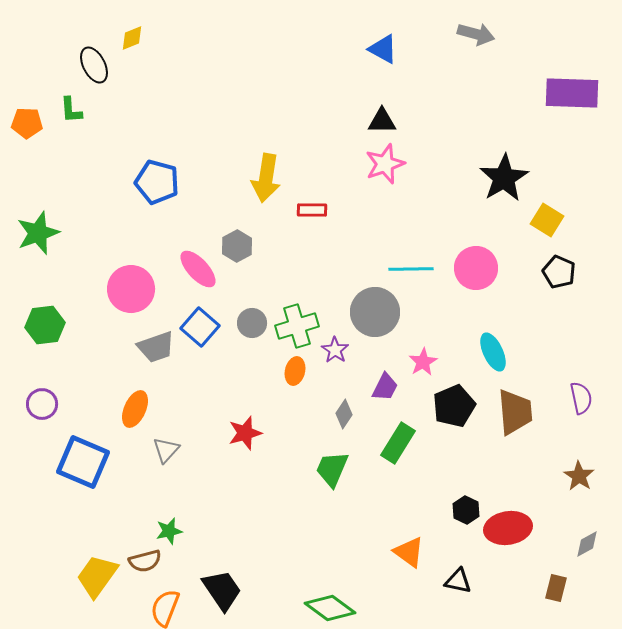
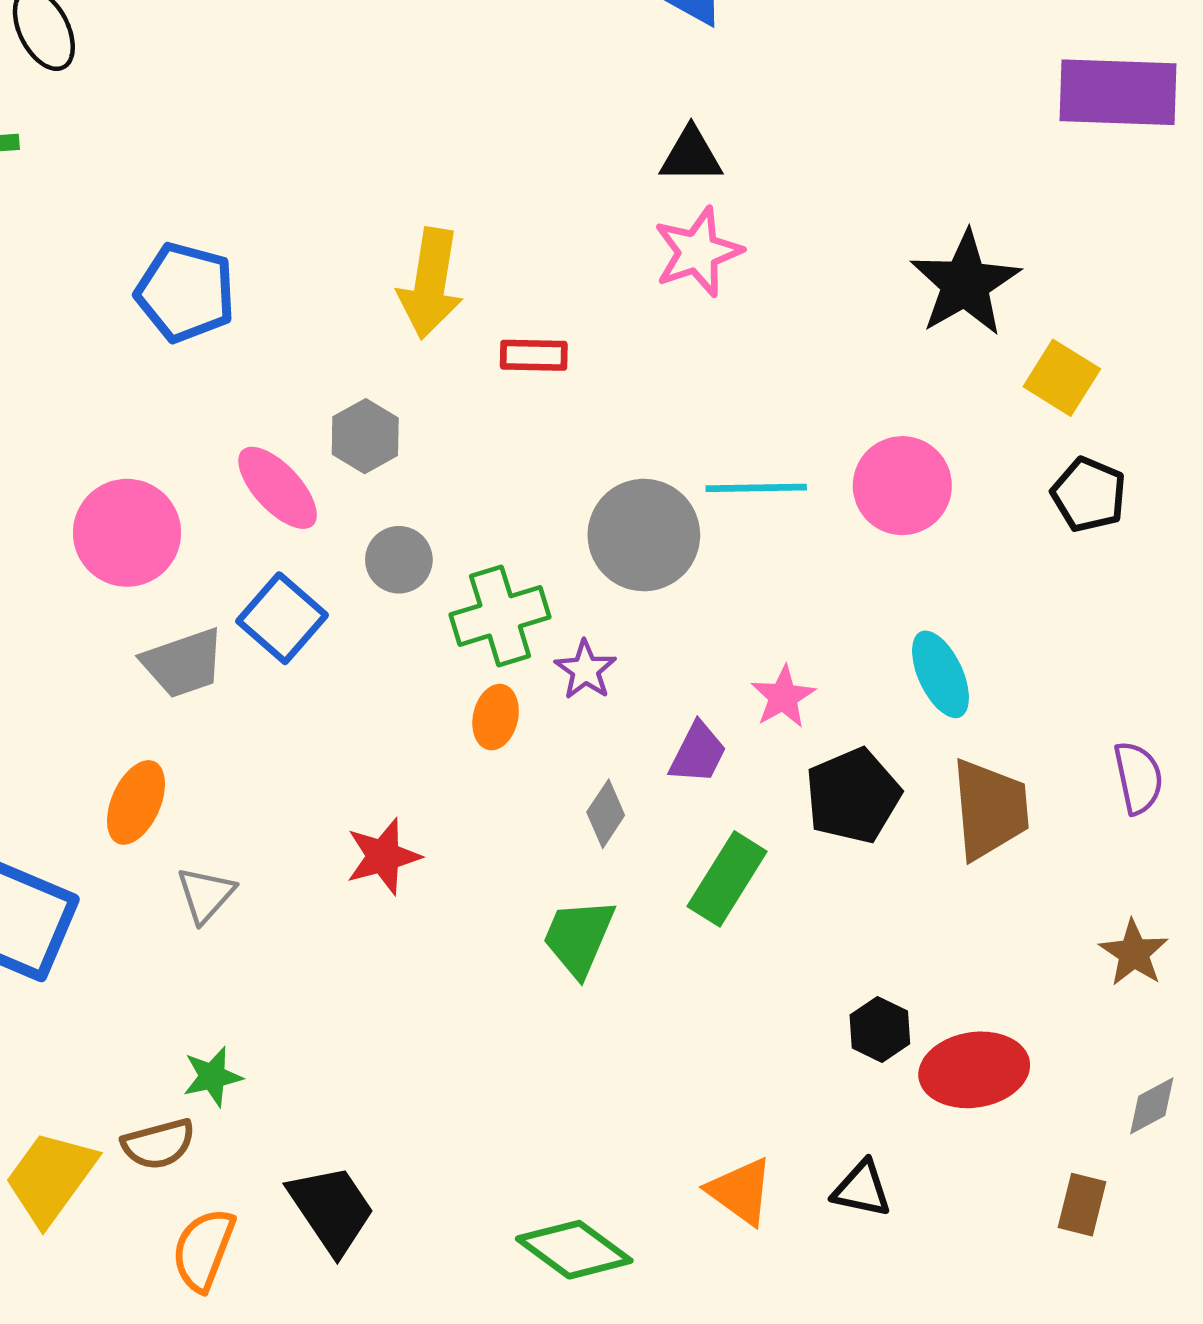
gray circle: (375, 312) -> (644, 535), moved
gray circle: (252, 323) -> (399, 560), moved
orange triangle: (409, 552) -> (740, 1191), moved

